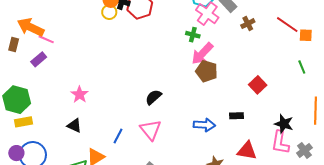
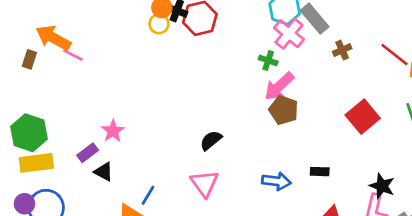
purple rectangle: (39, 59) -> (88, 153), moved
red square: (258, 85) -> (363, 117), moved, size x1.4
yellow rectangle: (24, 122) -> (36, 163), size x1.4
blue line: (118, 136) -> (148, 195), moved

